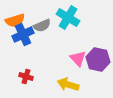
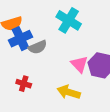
gray semicircle: (42, 26) -> (38, 47), moved

